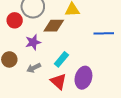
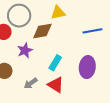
gray arrow: (34, 68) -> (31, 83), moved
purple ellipse: (83, 78) -> (87, 67), moved

